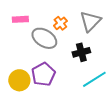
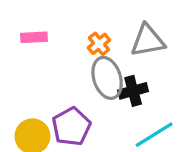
gray triangle: (90, 21) -> (148, 41), turned 35
gray ellipse: (44, 38) -> (107, 78), moved, turned 40

